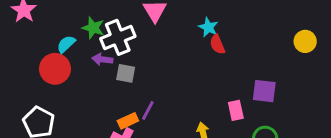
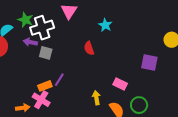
red semicircle: (217, 44) -> (89, 48), moved
purple square: (264, 91) -> (149, 63), moved
pink rectangle: (236, 110) -> (120, 84), turned -56

